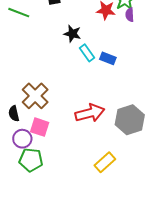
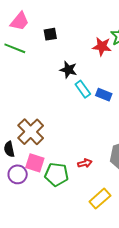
red arrow: (90, 113) -> (85, 163), moved, size x0.5
green pentagon: (31, 160) -> (57, 174), moved

